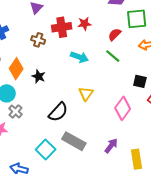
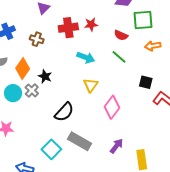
red semicircle: (115, 34) -> (121, 35), turned -112
brown cross: (38, 40) -> (37, 39), moved
yellow triangle: (86, 94) -> (91, 85), moved
pink diamond: (123, 108) -> (112, 107), moved
gray cross: (15, 111) -> (32, 90), moved

